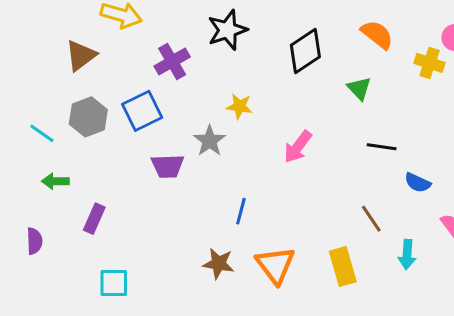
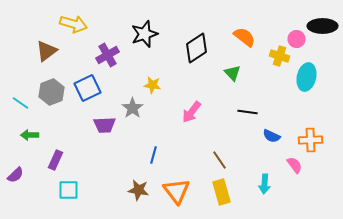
brown line: (371, 219) -> (220, 160), moved
purple semicircle: (34, 241) -> (16, 175), turned 48
cyan square: (114, 283) -> (68, 190), moved

